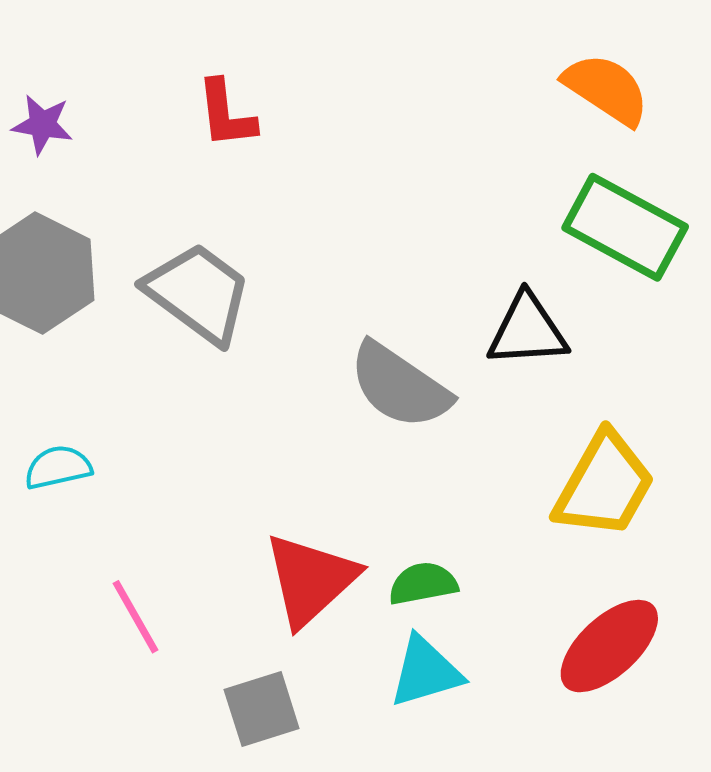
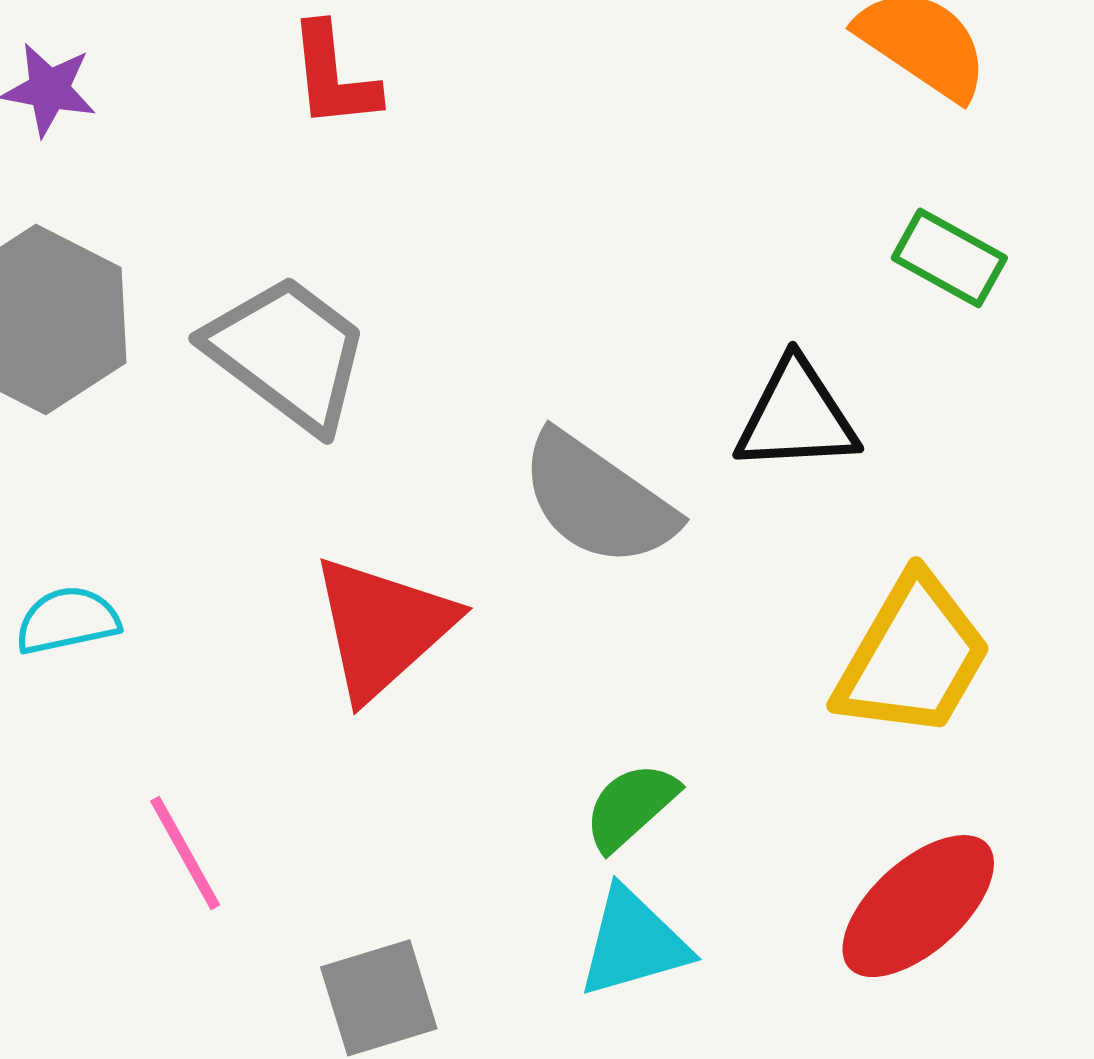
green rectangle: (625, 227) -> (949, 258), size x0.6
red triangle: (311, 580) -> (383, 627), moved
green semicircle: (423, 584) -> (631, 806), turned -32

